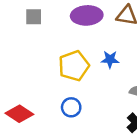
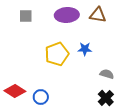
blue circle: (71, 107) -> (41, 97), moved

